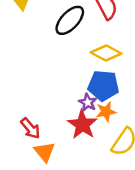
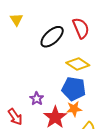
purple star: (88, 102) -> (37, 99), moved

